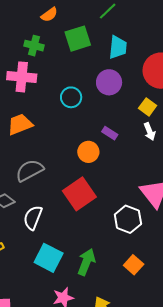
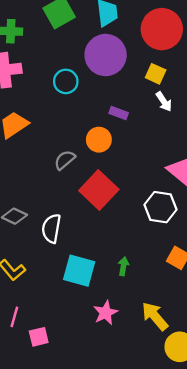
purple circle: (109, 82) -> (106, 55), size x1.4
gray semicircle: (30, 170) -> (65, 160), moved, size x0.7
green arrow: (86, 262) -> (123, 266), size x0.6

